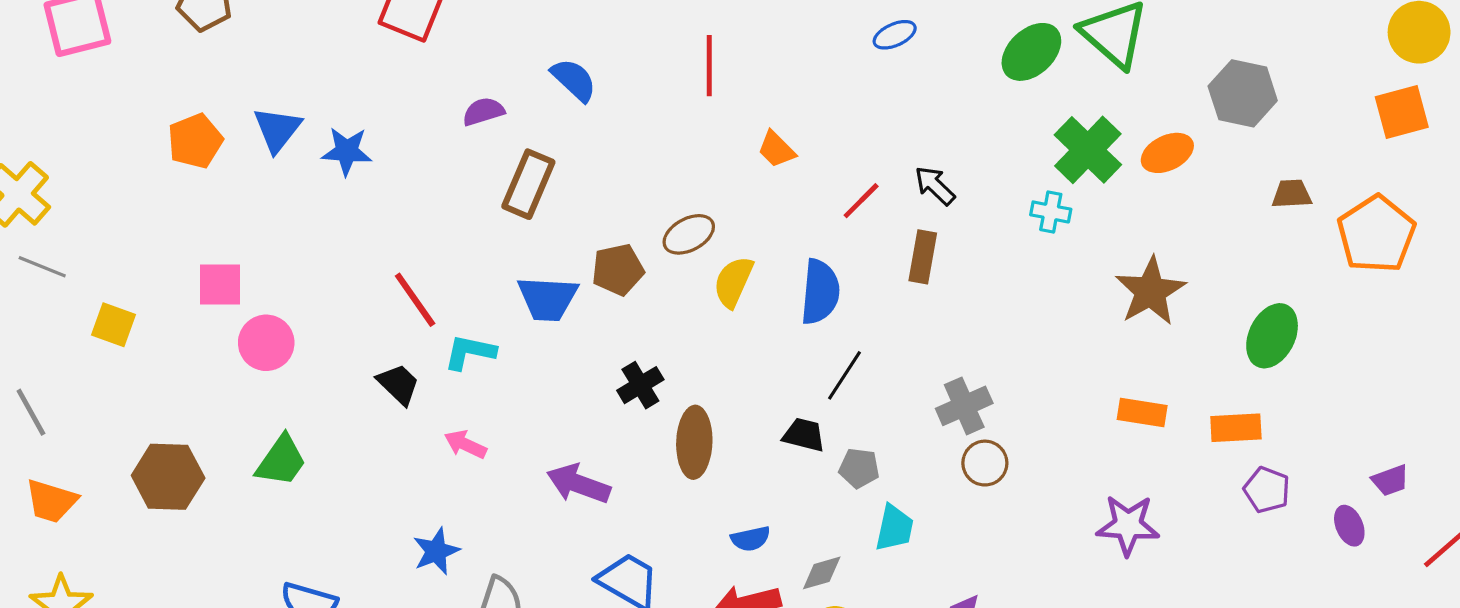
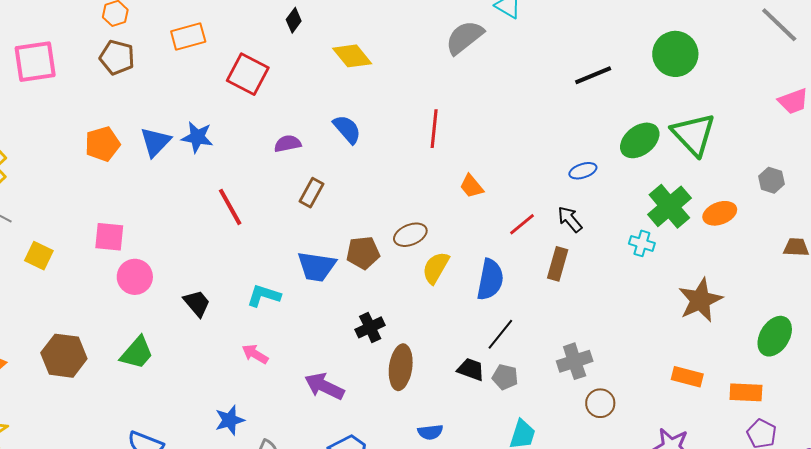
blue ellipse: (895, 35) -> (583, 171), moved
gray hexagon: (1243, 93) -> (771, 180), size x0.6
blue star: (347, 151) -> (197, 137), moved
brown rectangle: (528, 184) -> (312, 193), size x0.7
red line: (415, 300) -> (230, 207), moved
black trapezoid: (398, 384) -> (197, 303), moved
brown circle: (985, 463) -> (600, 403), moved
gray pentagon: (859, 468) -> (505, 377), moved

